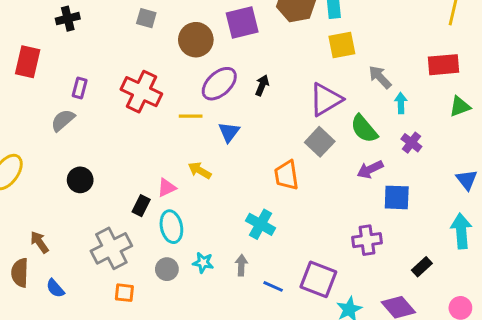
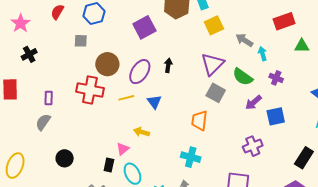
brown circle: (196, 40) -> (107, 64), moved
green triangle: (460, 106) -> (302, 46), turned 35
orange trapezoid: (287, 175) -> (199, 120), turned 30
purple cross: (367, 240) -> (253, 146), moved
black rectangle: (422, 267) -> (304, 158), size x1.5

